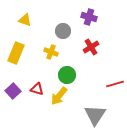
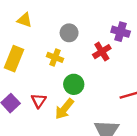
purple cross: (89, 17) -> (121, 32), moved
red triangle: (37, 89) -> (39, 101), turned 48

